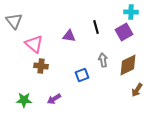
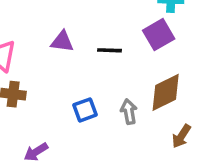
black line: (96, 27) -> (110, 50), moved, turned -72
gray arrow: (103, 60) -> (129, 112), moved

